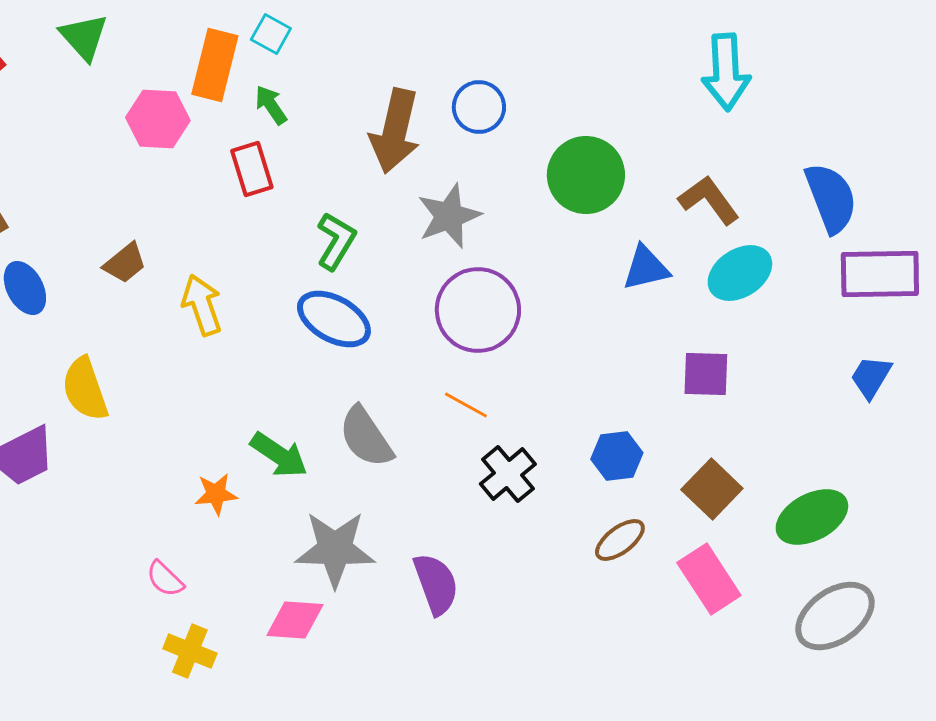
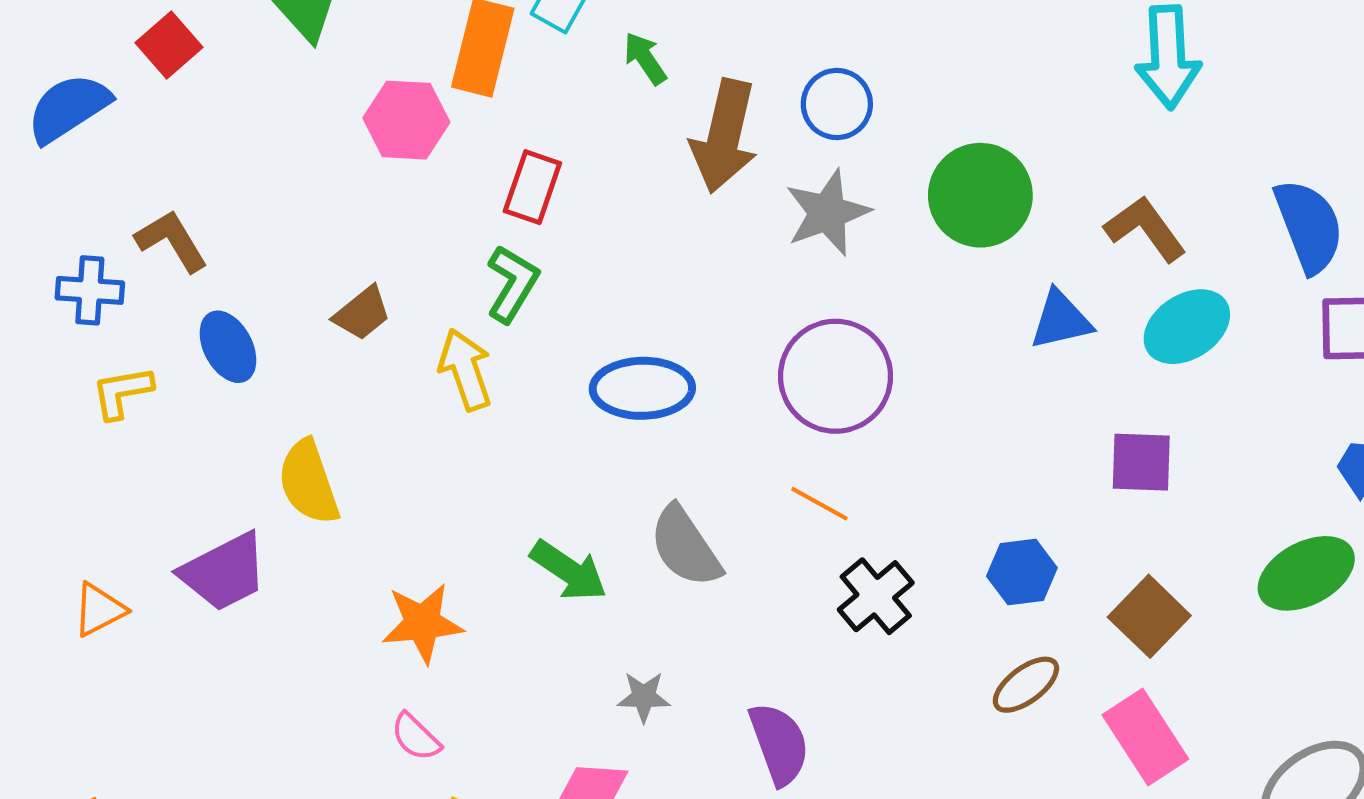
green arrow: (271, 105) -> (645, 58), moved
red rectangle: (252, 169) -> (532, 187), turned 36
gray star: (449, 216) -> (827, 213), moved
green L-shape: (336, 241) -> (512, 284), moved
blue ellipse: (334, 319) -> (642, 388), turned -30
orange star: (216, 494) -> (422, 623), moved, size x1.4
green ellipse: (812, 517) -> (1306, 573), moved
gray star: (335, 549) -> (644, 697), size x0.5

